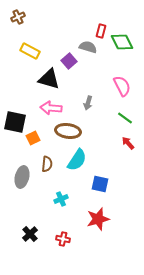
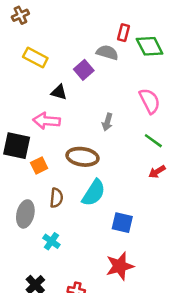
black triangle: (49, 79) -> (59, 92), size x0.6
pink arrow: (51, 108) -> (46, 121), moved
red arrow: (128, 143) -> (157, 172), turned -80
cyan cross: (61, 199) -> (51, 241), moved, turned -32

